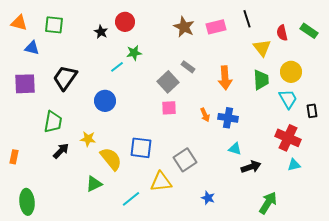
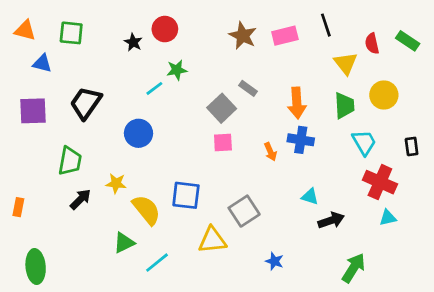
cyan trapezoid: (288, 99) -> (364, 142), moved
blue cross: (228, 118) -> (301, 140), moved
cyan line: (131, 199) -> (157, 263), moved

